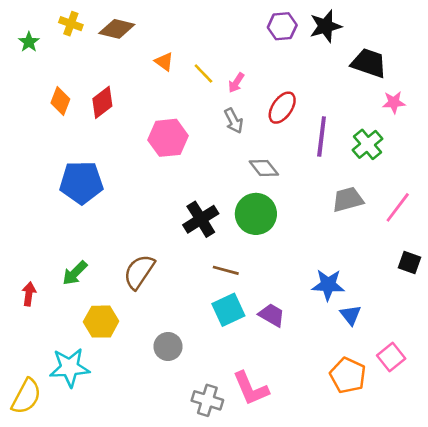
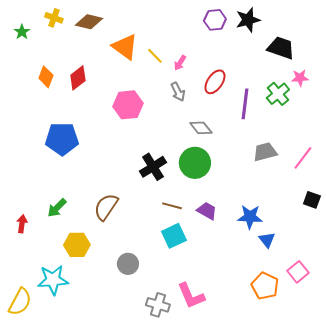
orange triangle: (164, 62) -> (125, 47), size x1.8
green cross: (367, 144) -> (278, 94), moved
purple trapezoid: (272, 315) -> (207, 211), moved

